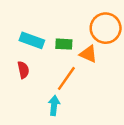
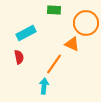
cyan rectangle: (32, 40) -> (26, 33), turned -48
green rectangle: (64, 44) -> (54, 10), moved

